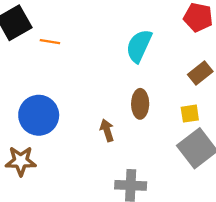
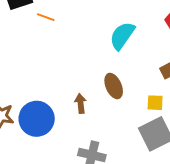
brown ellipse: (140, 104) -> (114, 86), turned -35
blue circle: (39, 115) -> (37, 119), moved

